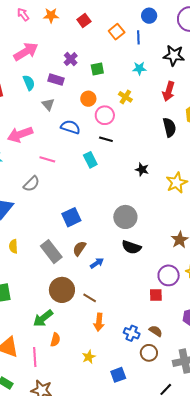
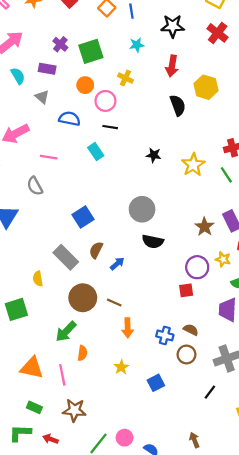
green square: (97, 69) -> (91, 51), size x1.6
gray semicircle: (31, 184) -> (35, 186), turned 114
yellow semicircle: (13, 246) -> (38, 279), moved

